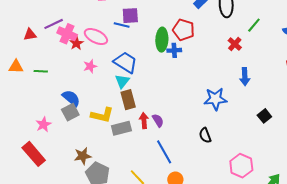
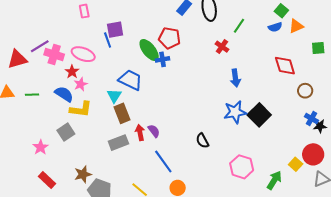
blue line: (122, 25) -> (108, 40), turned 63
red triangle: (30, 34) -> (17, 59), size x1.5
green ellipse: (162, 40) -> (149, 50), turned -35
red star: (76, 43) -> (72, 72), moved
blue trapezoid: (125, 62) -> (130, 80), moved
blue semicircle: (71, 98) -> (64, 94), moved
blue star: (215, 99) -> (235, 112), moved
yellow L-shape: (102, 115) -> (81, 109), moved
black square: (264, 116) -> (259, 115), size x1.6
red rectangle: (34, 154) -> (47, 180), moved, size x0.7

